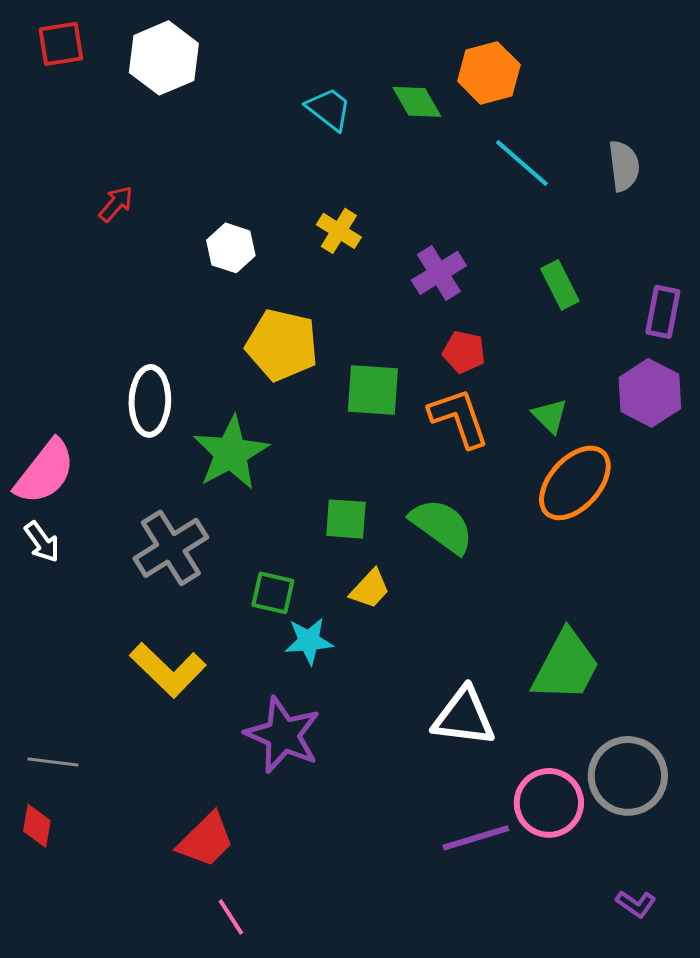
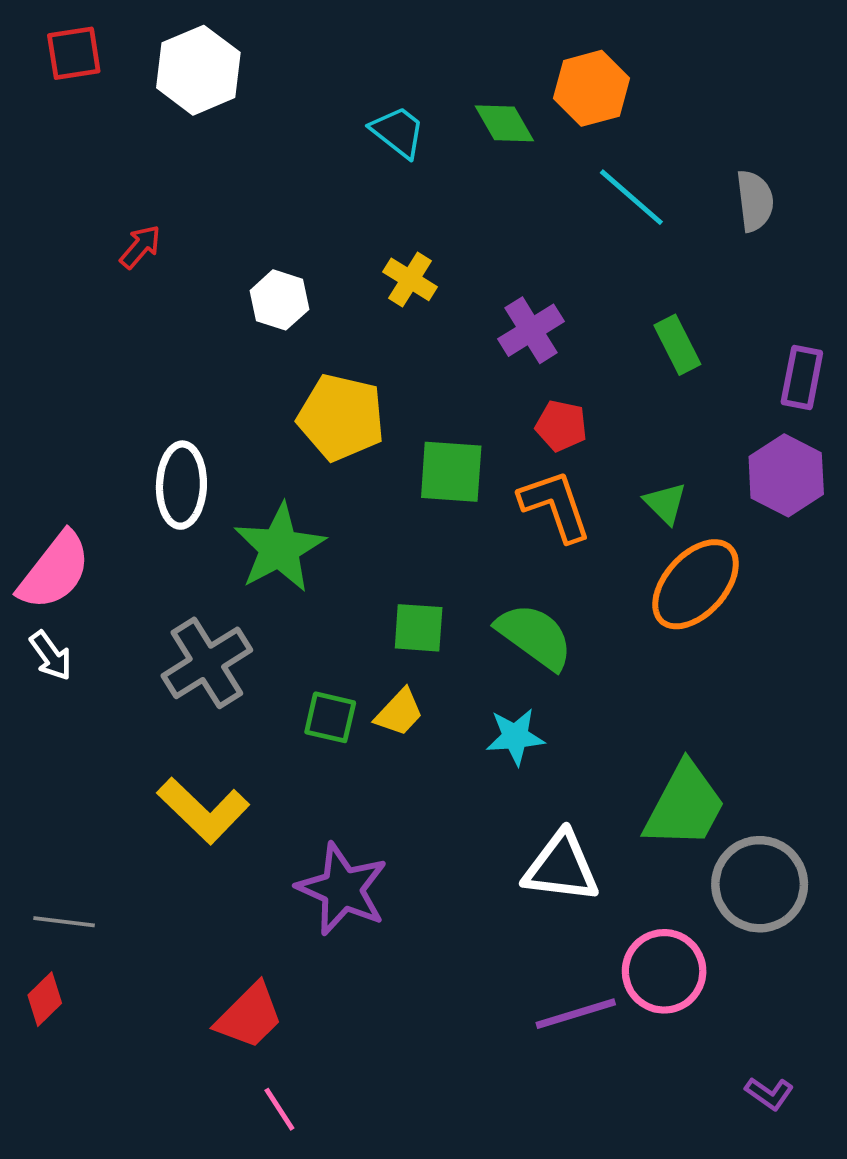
yellow trapezoid: (370, 589) -> (399, 712), moved
cyan star: (309, 641) -> (515, 737), moved
gray circle: (628, 776) -> (760, 884), moved
red diamond: (37, 826) -> (45, 999), turned 36

